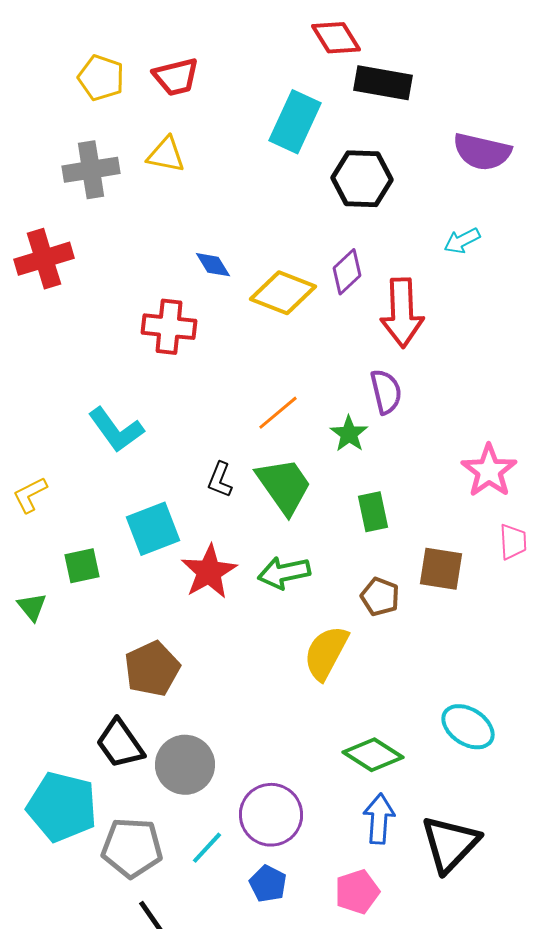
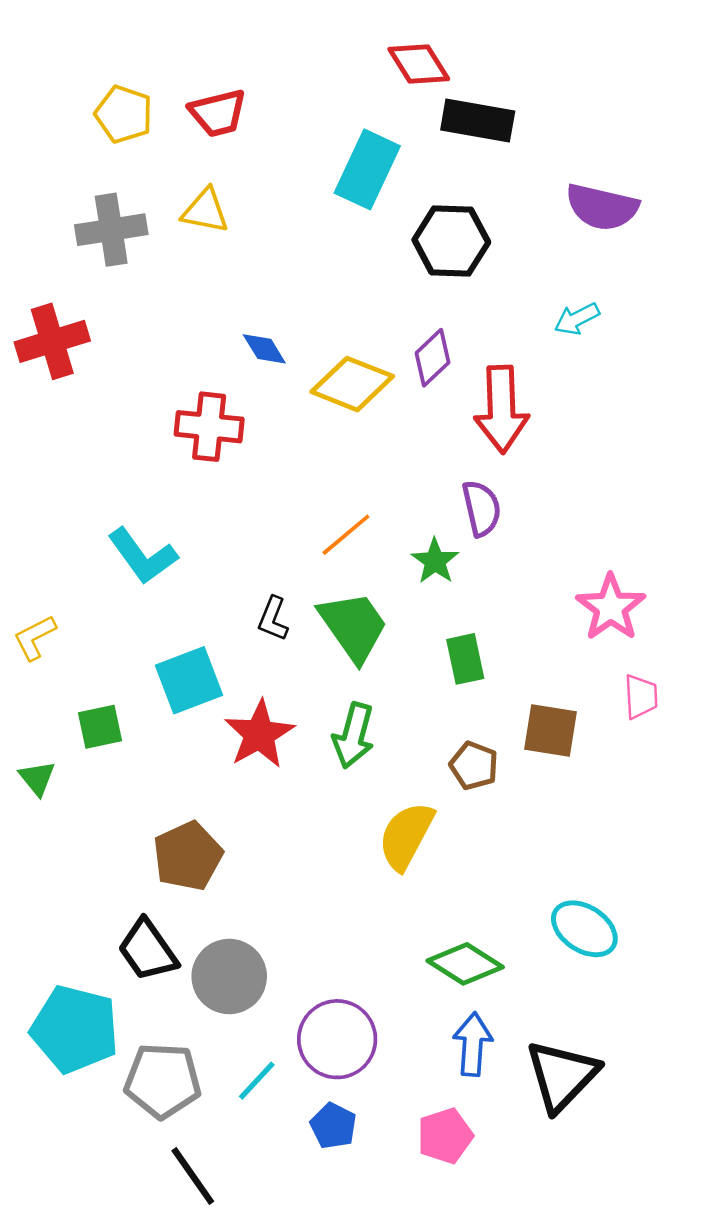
green arrow: (284, 573) -> (353, 735), turned -63

